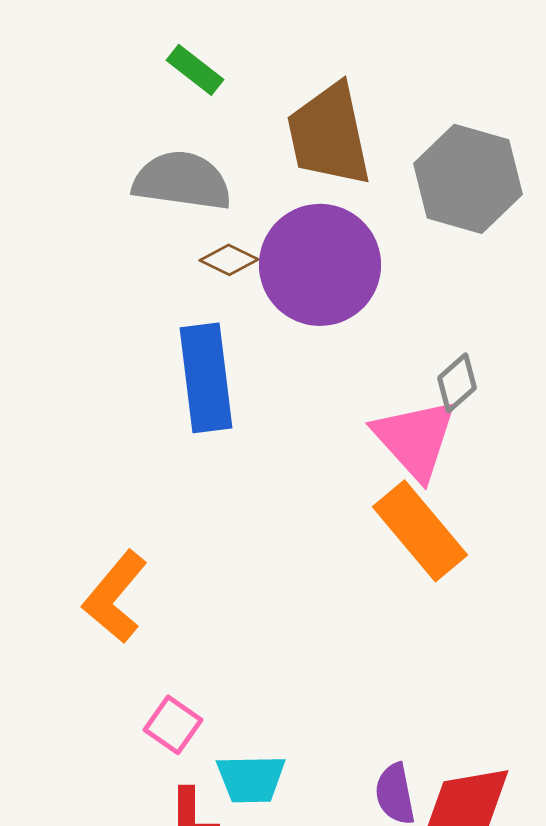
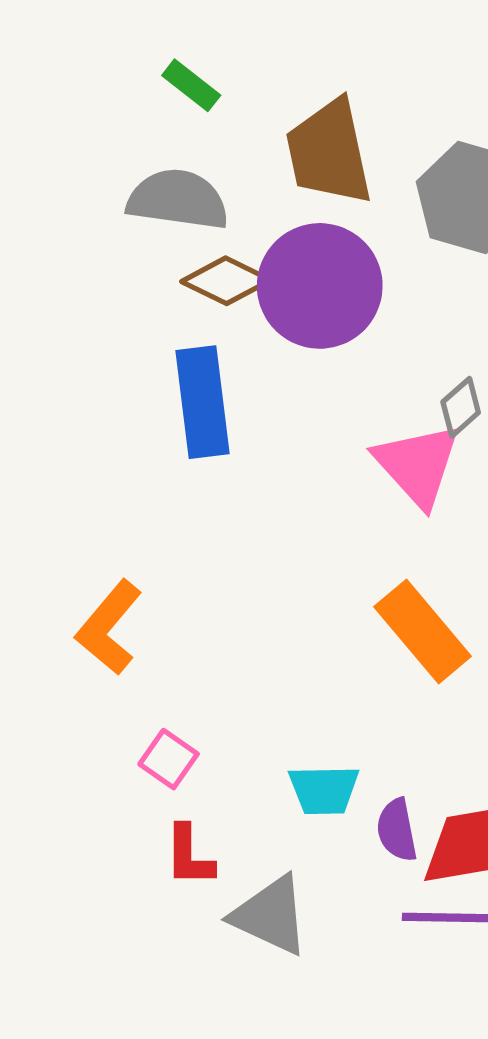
brown diamond: (229, 260) -> (226, 281), size x1.5
orange rectangle: (420, 531) -> (423, 632), moved
cyan trapezoid: (251, 779) -> (324, 790), moved

